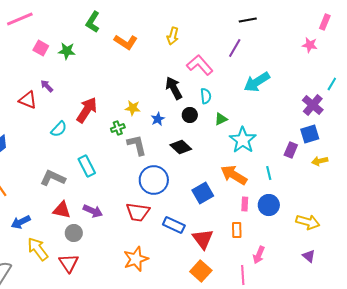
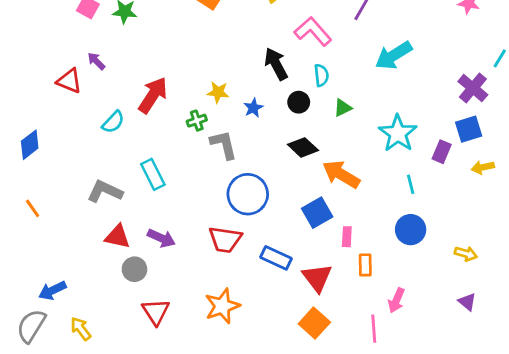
cyan star: (243, 140) -> (398, 133), moved
black diamond: (181, 147) -> (303, 147), moved
orange arrow: (234, 175) -> (341, 174), moved
pink rectangle: (245, 204) -> (347, 237), moved
blue arrow: (21, 222) -> (52, 290), moved
yellow arrow: (308, 222) -> (466, 254), size x0.7
yellow arrow: (38, 249) -> (81, 329), moved, size x0.7
red triangle: (69, 263) -> (156, 312), moved

